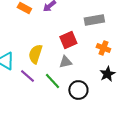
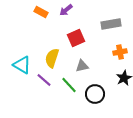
red square: (68, 40) -> (76, 38), moved
orange cross: (103, 48) -> (120, 52), turned -32

